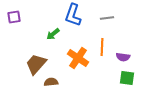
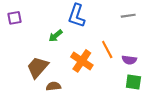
gray line: (107, 18) -> (128, 16), moved
orange line: (102, 47) -> (107, 49), turned -30

